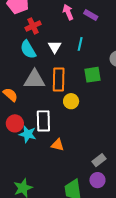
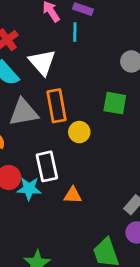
cyan line: (80, 44) -> (75, 32), moved
white triangle: (55, 47) -> (42, 62), size x1.5
green square: (92, 75) -> (115, 103), moved, turned 30

